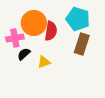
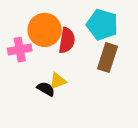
black semicircle: (24, 54) -> (46, 89), moved, turned 72

